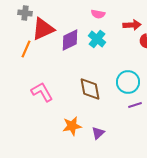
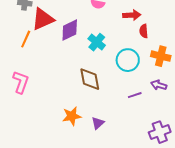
cyan cross: (97, 39) -> (97, 42), moved
cyan circle: (128, 82) -> (128, 60), moved
pink L-shape: (42, 92) -> (21, 82), moved, turned 50

